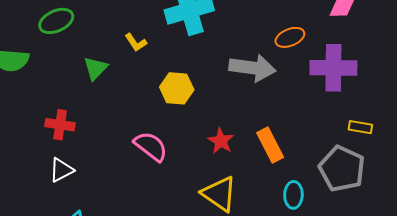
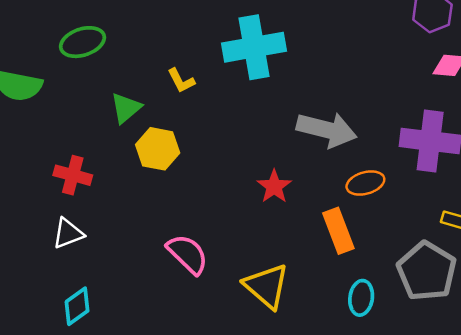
orange ellipse: (290, 37) -> (365, 183), moved
yellow hexagon: (177, 88) -> (158, 149), moved
red star: (221, 141) -> (274, 186), moved
pink semicircle: (151, 146) -> (188, 254), moved

